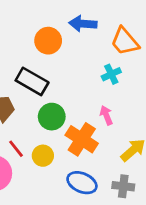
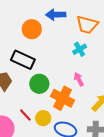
orange trapezoid: (125, 41) -> (87, 25), turned -30
red line: (16, 149) -> (25, 115), moved
yellow circle: (43, 156) -> (43, 118), moved

